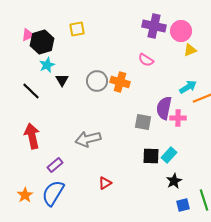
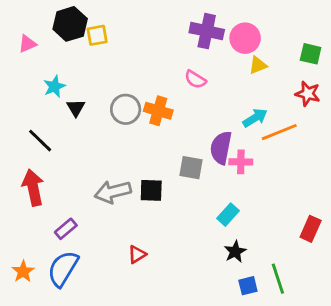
black hexagon: (42, 42) -> (70, 24), moved
black line: (31, 91) -> (40, 141), moved
black square: (151, 156) -> (151, 190), moved

